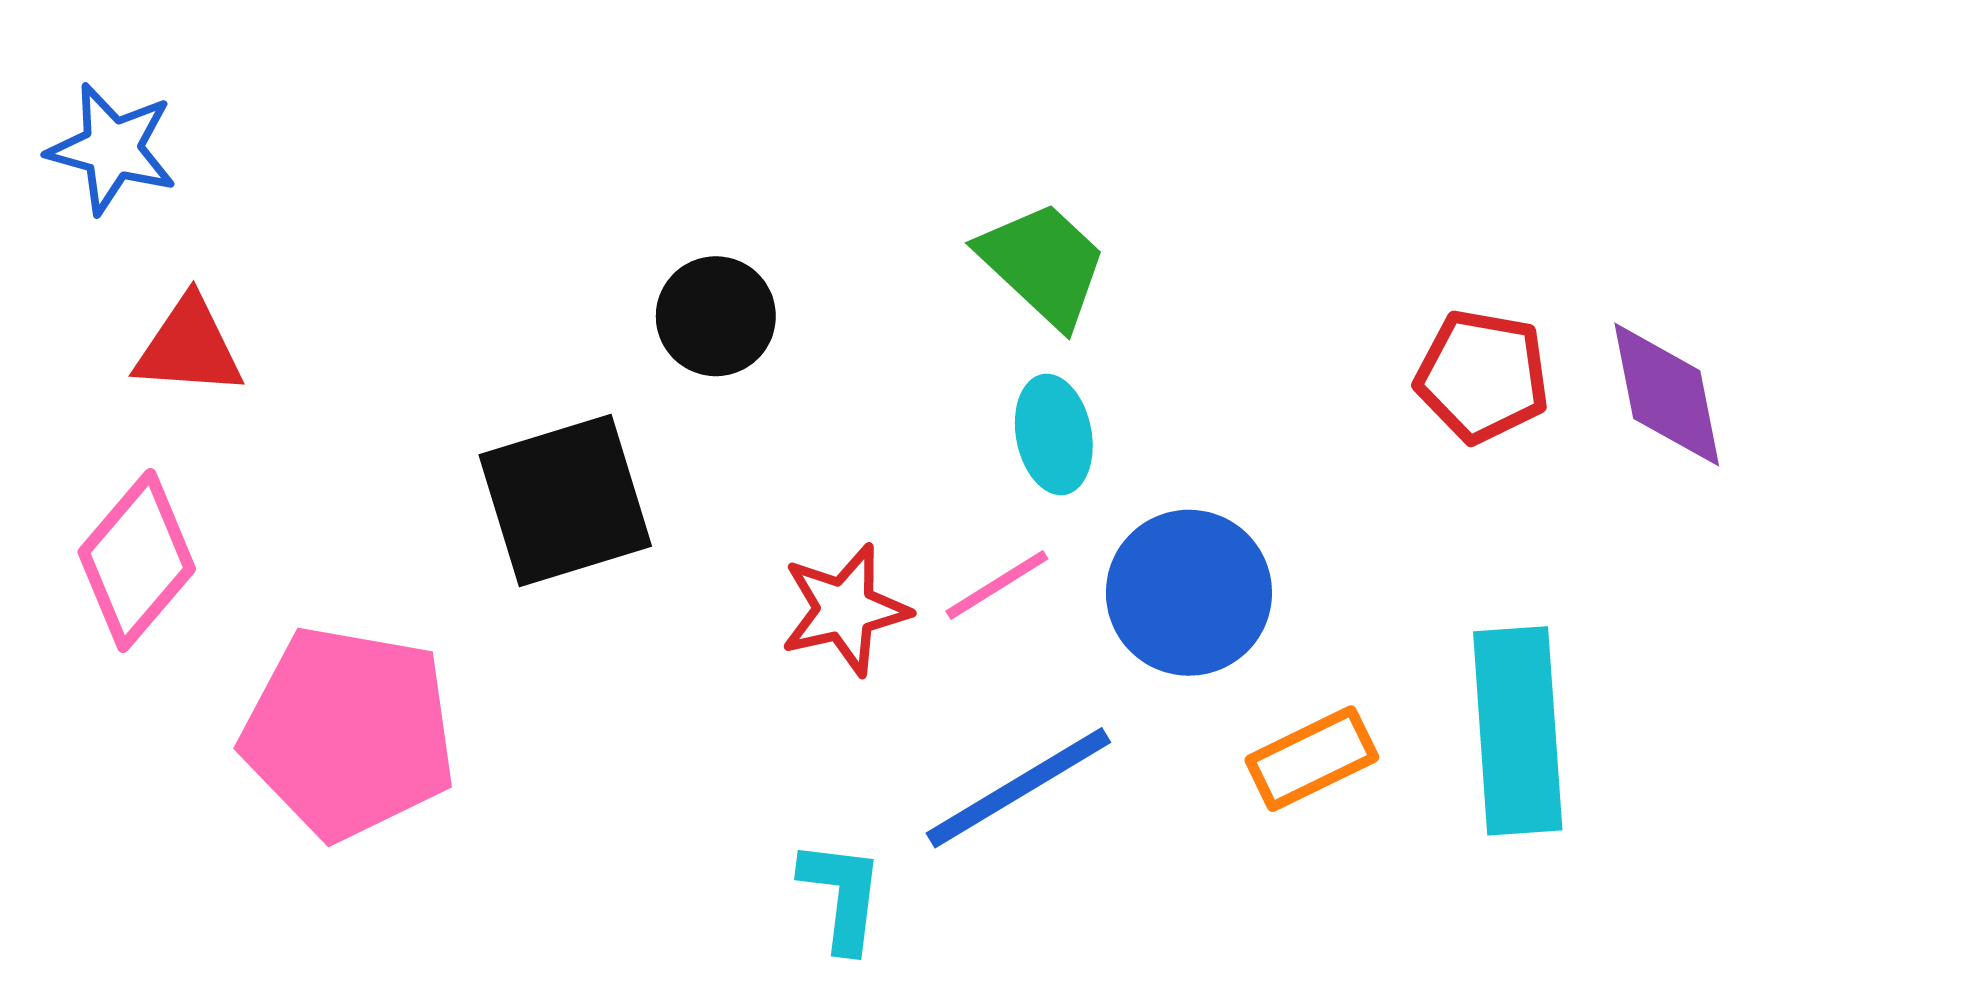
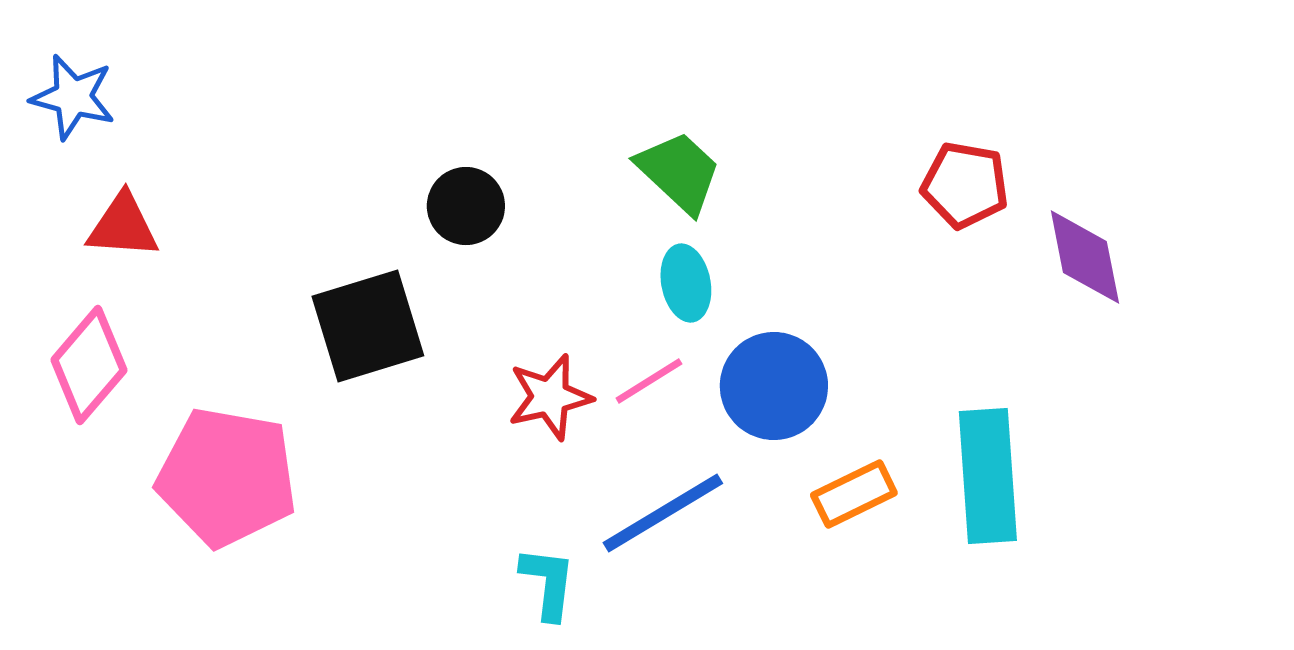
red pentagon: (1482, 376) -> (965, 185), moved

